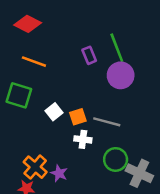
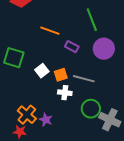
purple rectangle: (89, 55) -> (72, 47), moved, turned -40
orange line: (34, 62) -> (50, 31), moved
purple circle: (121, 75) -> (104, 49), moved

